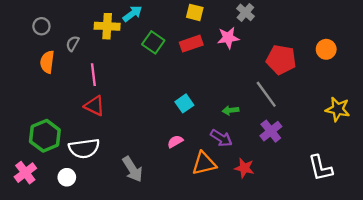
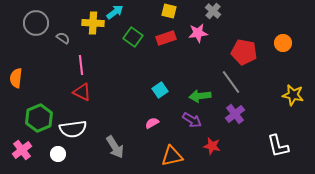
gray circle: (41, 26) -> (36, 23), size x1.6
gray semicircle: (73, 44) -> (63, 38), turned 96
orange semicircle: (47, 62) -> (16, 78), moved
green arrow: (230, 110) -> (200, 96), size x1.5
orange triangle: (204, 163) -> (172, 156), moved

